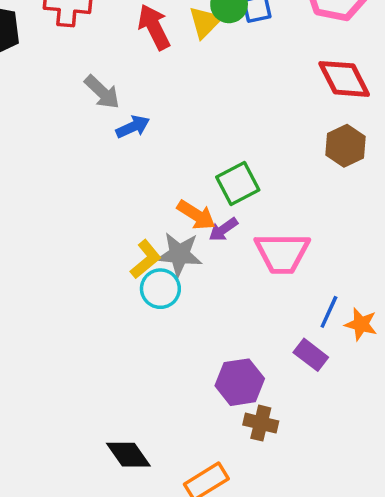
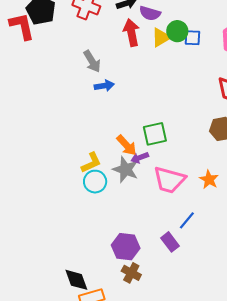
gray star: (179, 254) -> (125, 169), moved
orange star: (361, 324) -> (209, 180), moved
black diamond: (128, 455) -> (76, 280), moved

